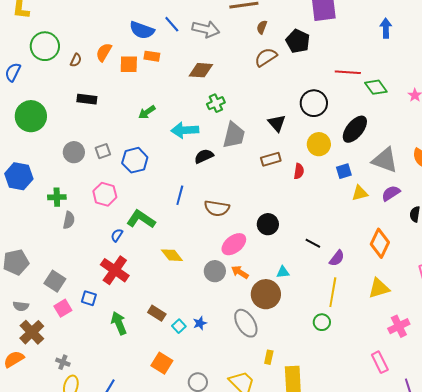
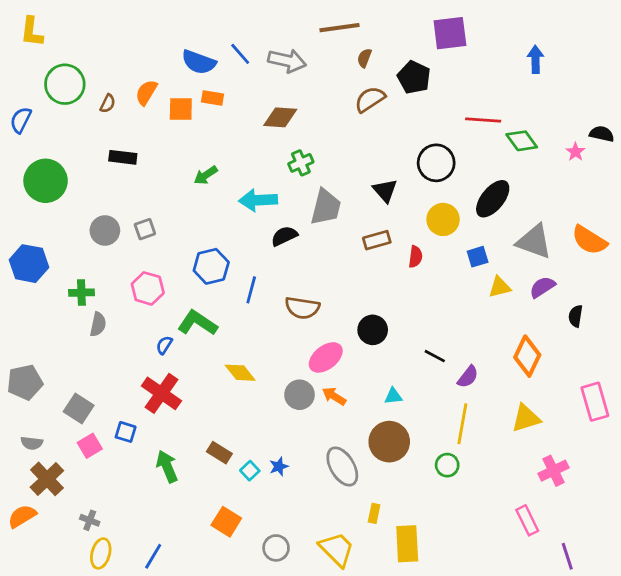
blue hexagon: (135, 160) -> (211, 266), moved
brown circle: (266, 294) -> (389, 442), moved

